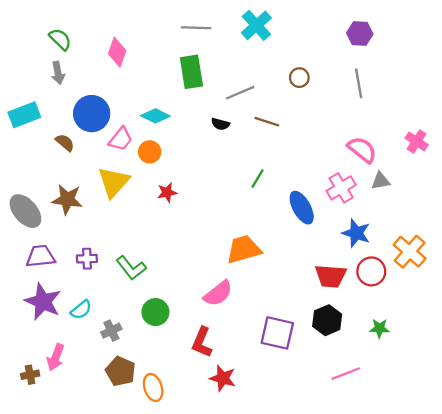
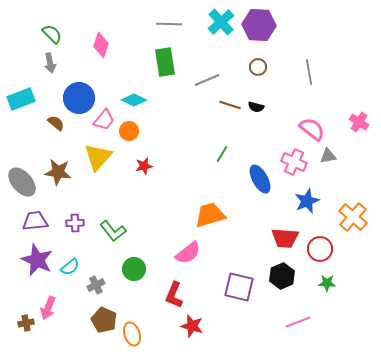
purple hexagon: (360, 33) -> (259, 25), moved, size x1.5
black semicircle: (220, 124) -> (256, 107), moved
pink cross: (341, 188) -> (294, 162), turned -35
blue star: (356, 233) -> (307, 201), turned 30
red circle: (371, 271) -> (320, 249), moved

